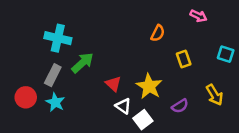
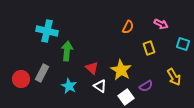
pink arrow: (198, 16) -> (161, 24), moved
green arrow: (82, 63) -> (67, 51), turned -42
gray rectangle: (53, 75) -> (42, 73), moved
cyan star: (55, 102) -> (69, 86), moved
white square: (143, 120) -> (126, 97), moved

